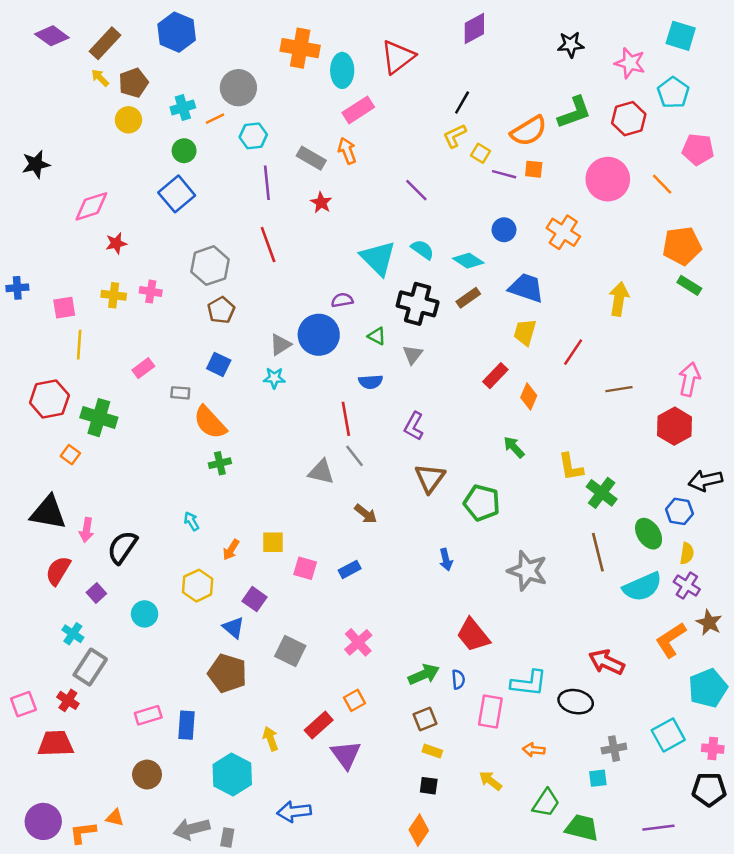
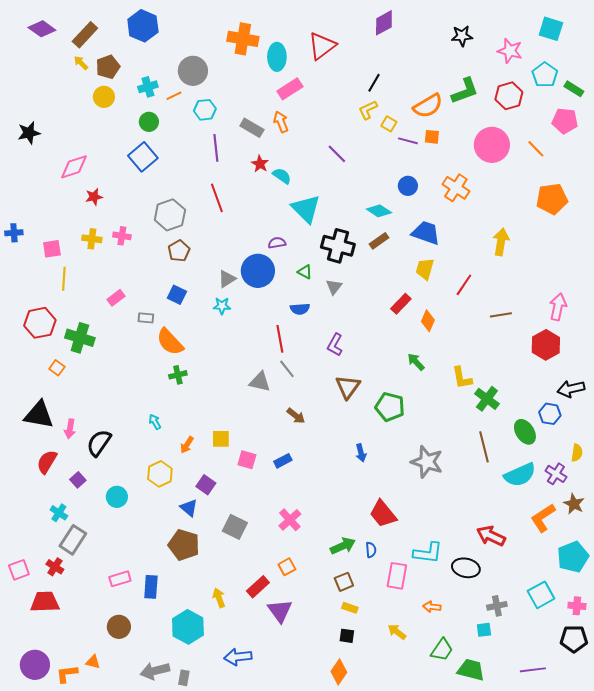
cyan semicircle: (422, 250) -> (282, 176), moved
green rectangle: (689, 285) -> (574, 89), moved
yellow semicircle: (687, 553) -> (577, 453), moved

